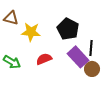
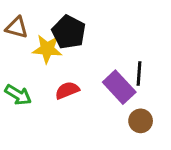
black pentagon: (68, 29) -> (69, 32), moved
brown circle: (92, 69) -> (141, 121), moved

